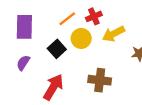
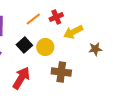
yellow circle: (81, 38) -> (45, 47), moved

